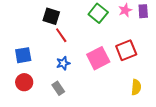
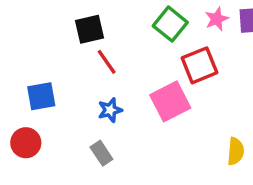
black square: (51, 16) -> (89, 29), turned -30
red square: (126, 50) -> (199, 65), moved
red circle: (24, 82) -> (26, 143), moved

